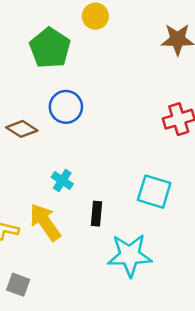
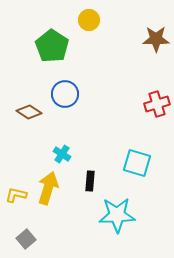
yellow arrow: (45, 222) -> (48, 188), turned 52
gray square: (18, 285) -> (26, 239), turned 30

